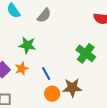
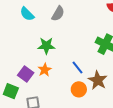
blue line: (46, 73) -> (78, 67), moved
brown star: (72, 88) -> (98, 80), turned -30

